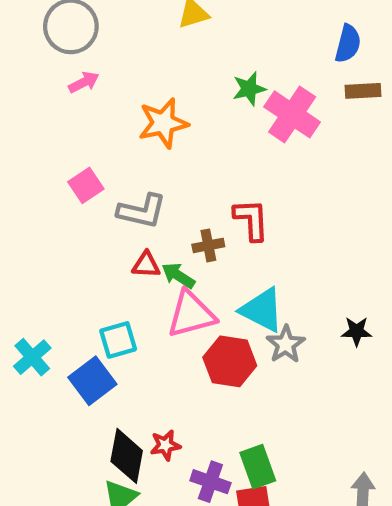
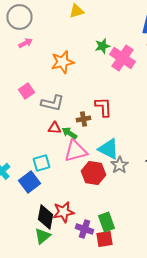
red star: (165, 445) -> (64, 212), size x1.5

